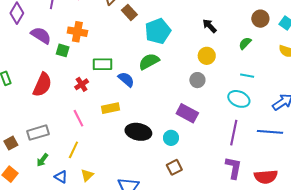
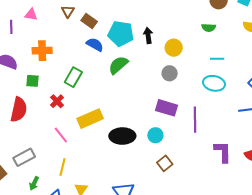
black arrow: (210, 26) -> (148, 35), moved, turned 49
cyan pentagon: (158, 31) -> (121, 34), turned -30
green semicircle: (245, 43) -> (209, 28), turned -120
green square: (63, 50) -> (33, 81), moved
green rectangle: (103, 64) -> (73, 77), turned -48
blue semicircle: (126, 79) -> (95, 45), moved
yellow rectangle: (110, 108) -> (90, 119), size x1.4
purple line: (234, 133) -> (195, 120), moved

